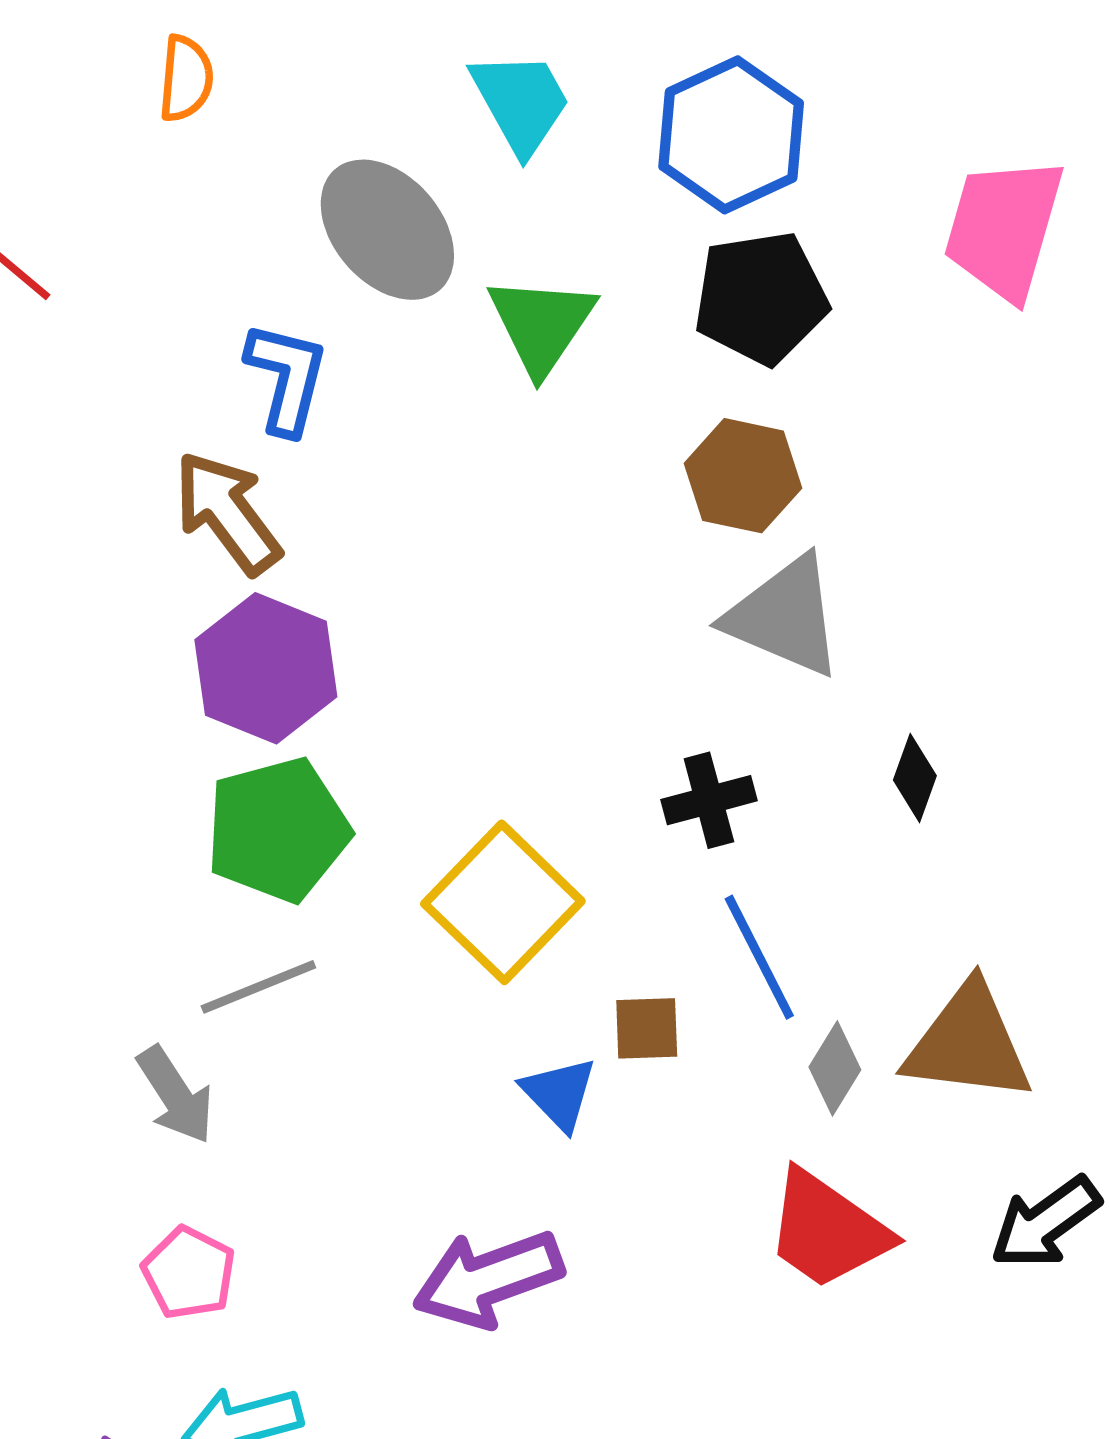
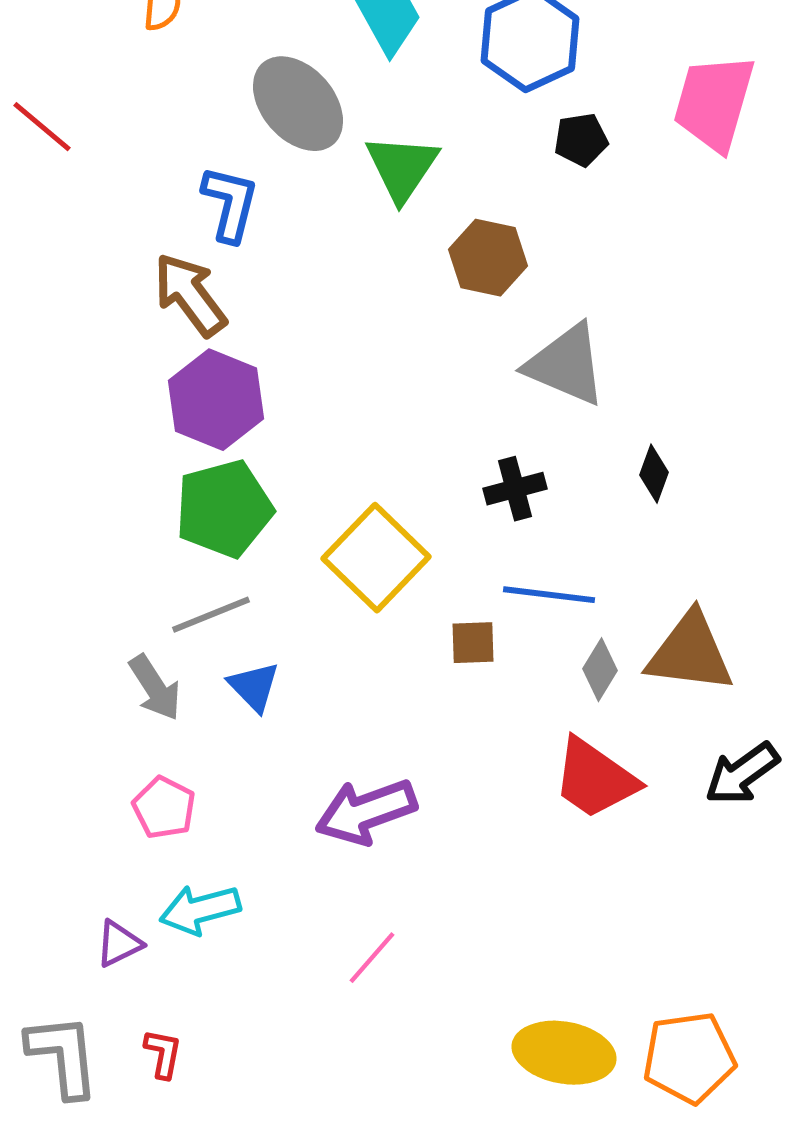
black pentagon: (761, 298) -> (581, 140), moved, size x0.6
brown hexagon: (743, 476) -> (488, 258), moved
blue line: (759, 957) -> (549, 595), turned -56
blue triangle: (559, 1094) -> (254, 687), moved

